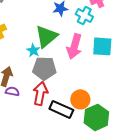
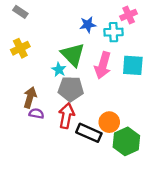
cyan cross: (84, 15) -> (114, 32), turned -30
green triangle: (46, 36) -> (73, 55), turned -35

